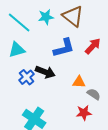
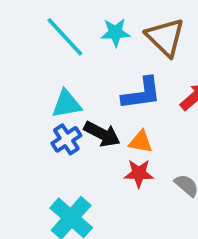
cyan triangle: (17, 50) -> (67, 104), moved
orange triangle: (79, 82) -> (141, 142), moved
red star: (84, 113) -> (139, 173), moved

